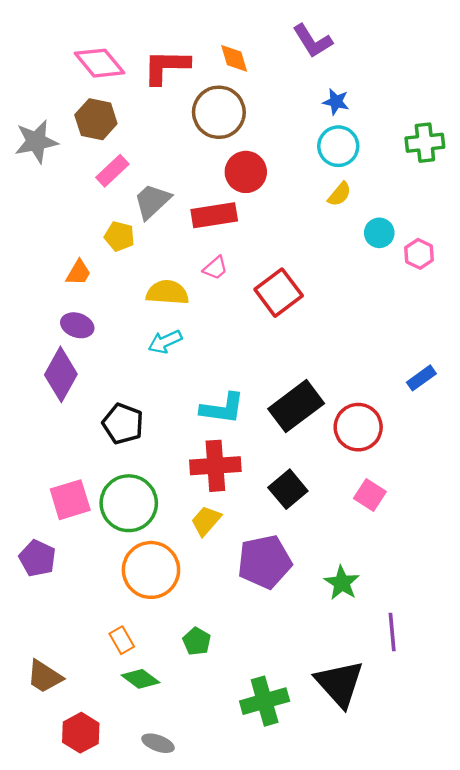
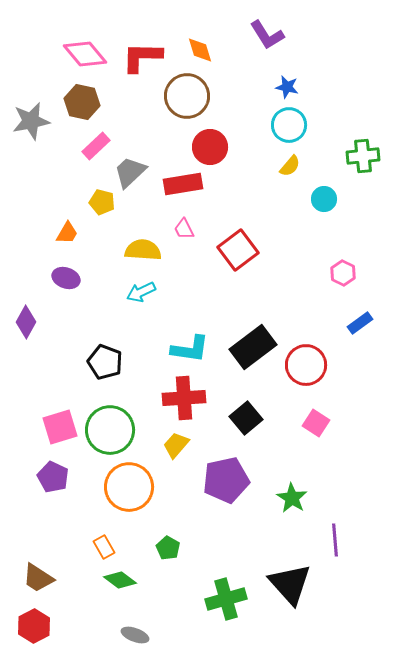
green cross: (425, 143) -> (363, 156), moved
pink hexagon: (419, 254) -> (343, 273), moved
pink trapezoid: (215, 268) -> (184, 229), turned 105
purple diamond: (61, 374) -> (26, 322), moved, size x0.7
purple pentagon: (37, 558) -> (53, 477), moved
red hexagon: (81, 733) -> (34, 626), moved

